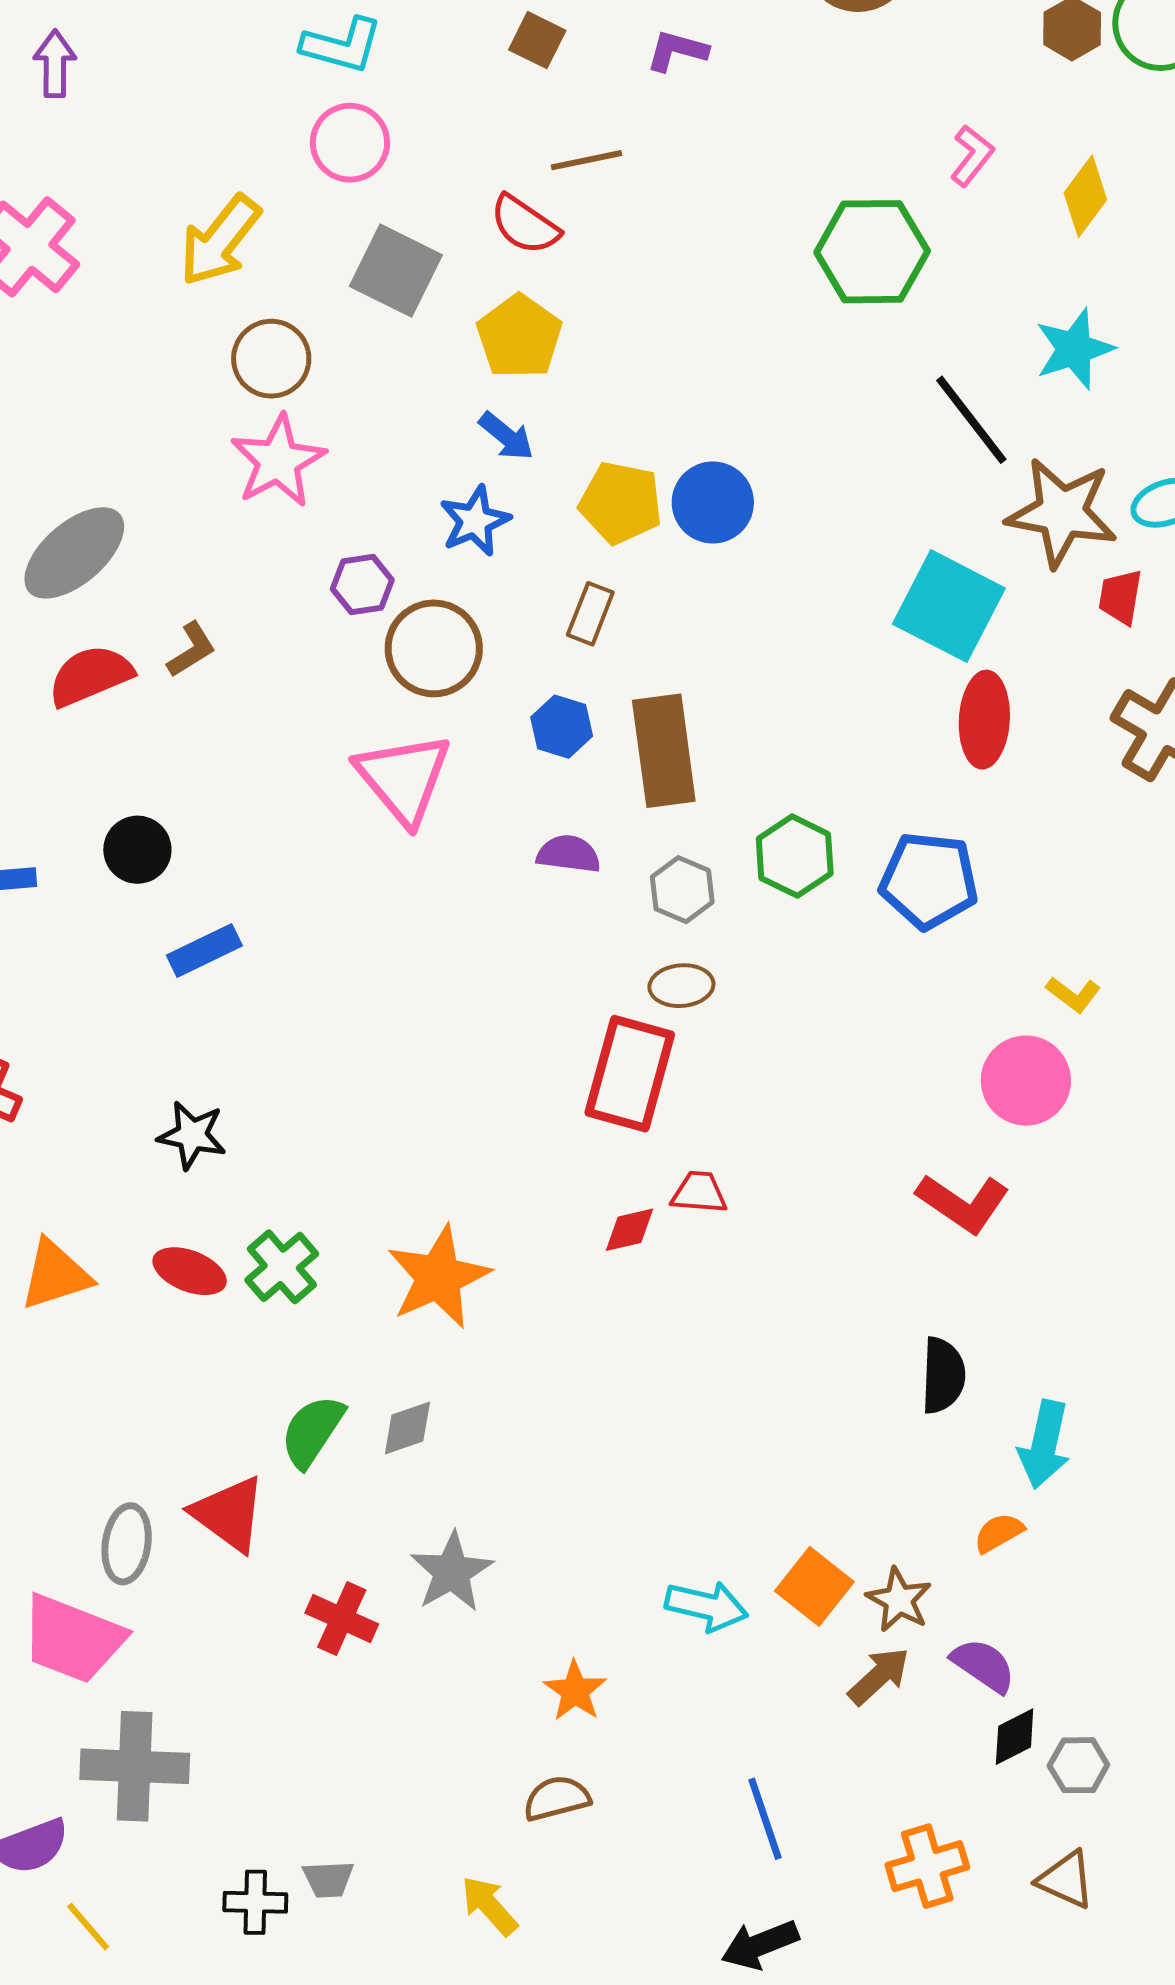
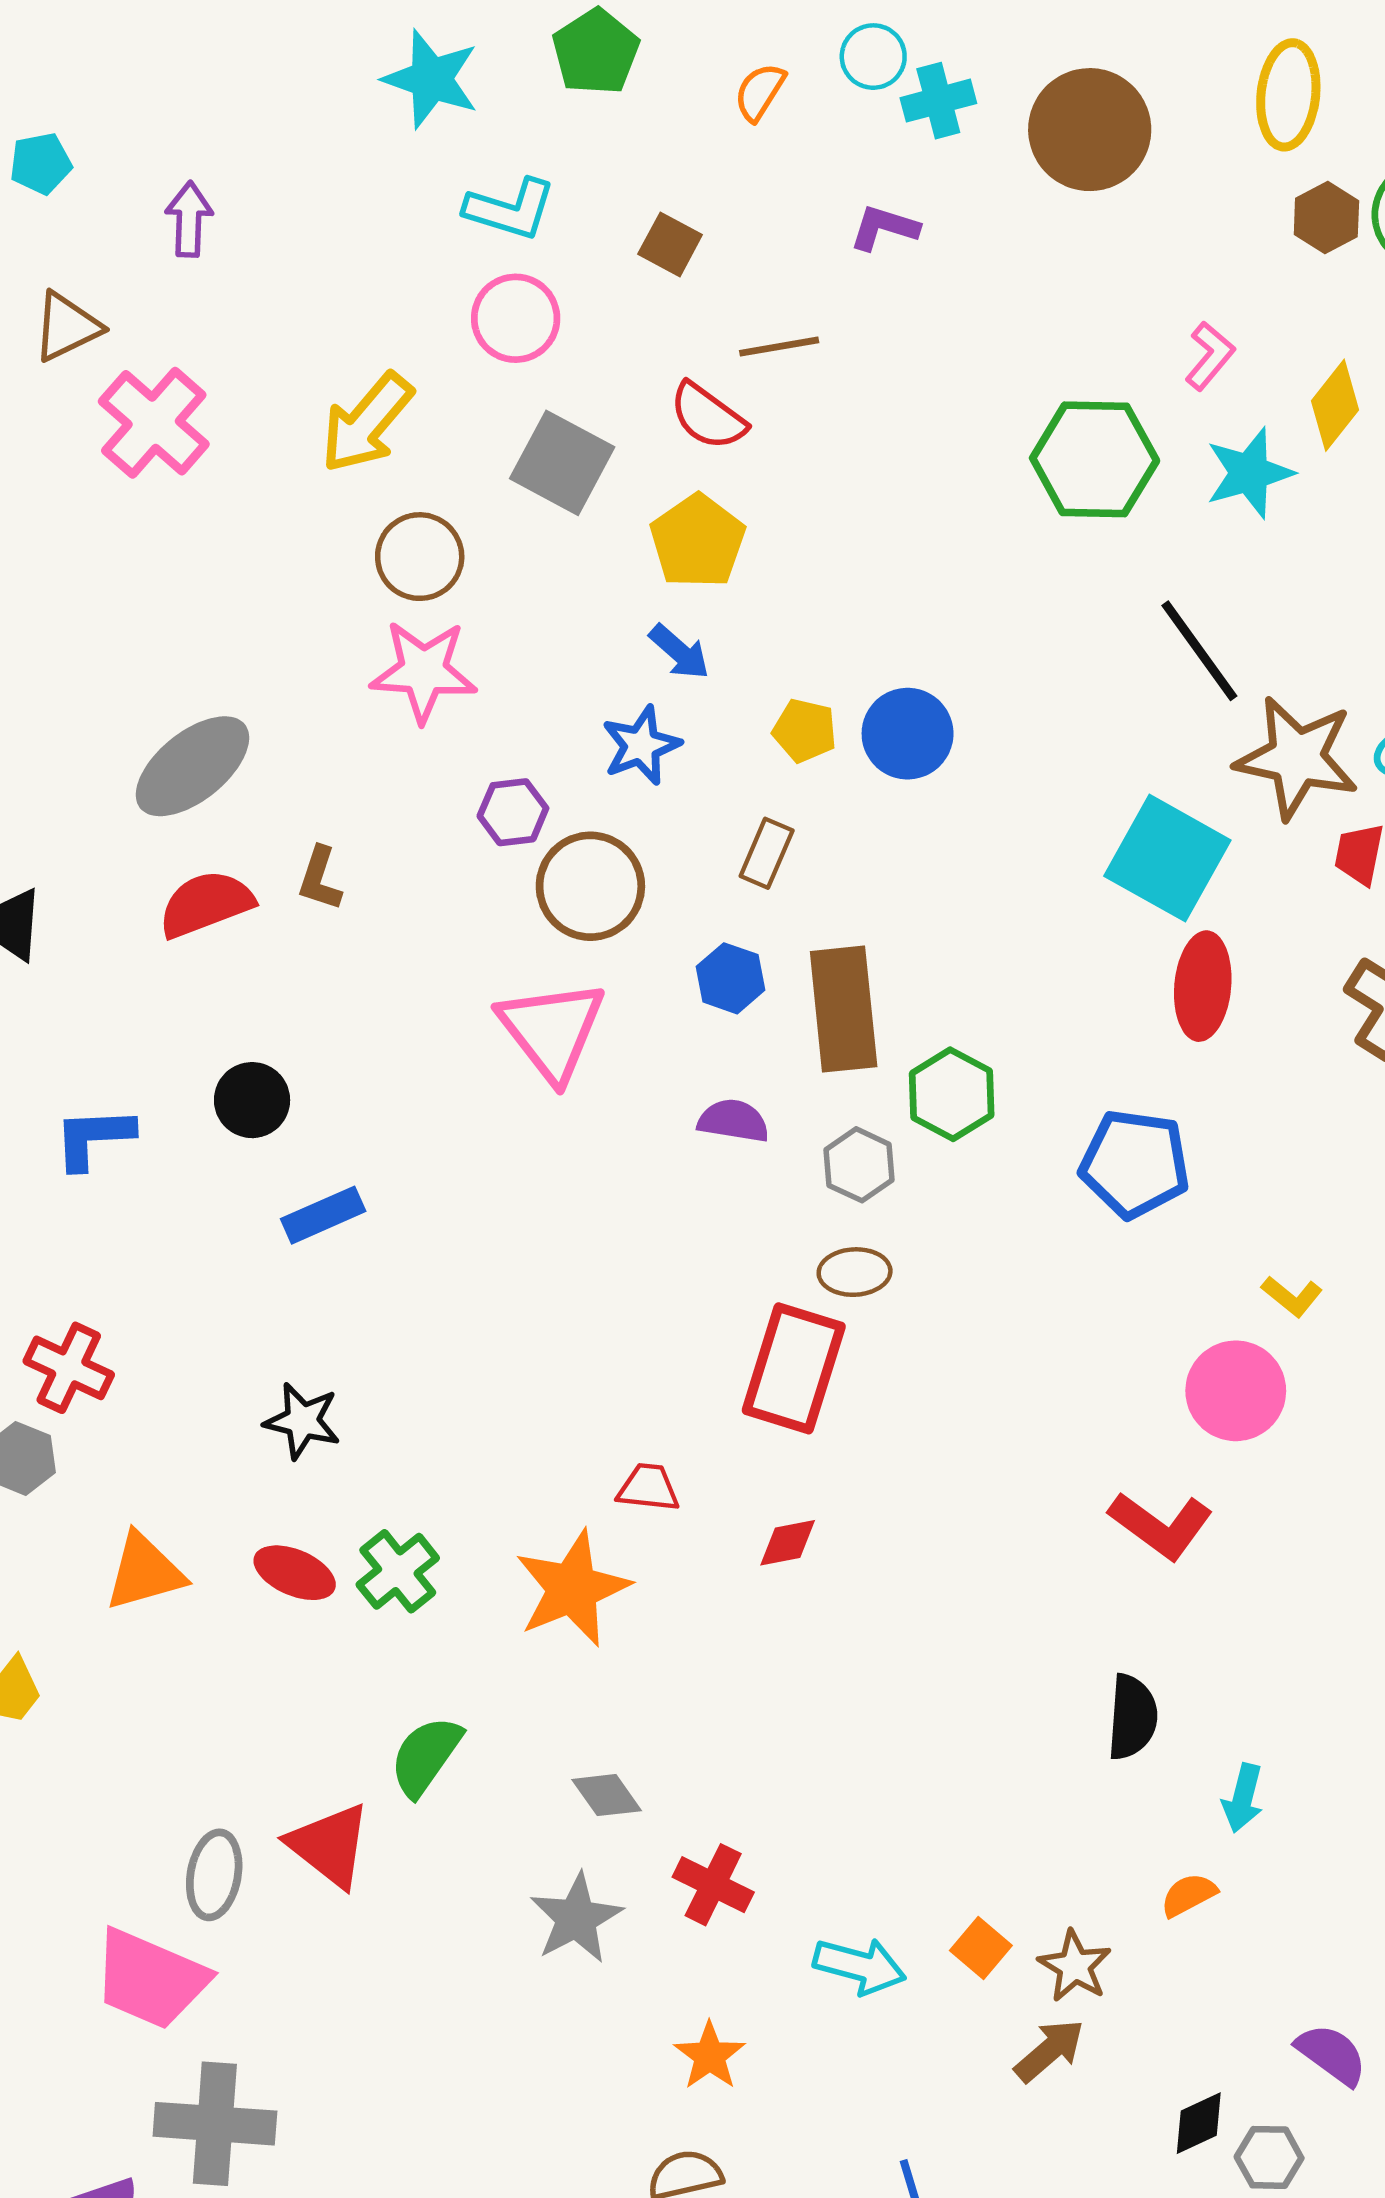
brown square: (537, 40) -> (670, 244), moved
cyan star: (1074, 349) -> (1249, 473), moved
pink star: (278, 461) -> (424, 671), turned 30
yellow pentagon: (621, 503) -> (805, 731), size x0.7
brown L-shape: (191, 650) -> (320, 879), turned 138
green hexagon: (795, 856) -> (952, 1094), moved
red trapezoid: (699, 1193) -> (648, 1488), moved
gray diamond: (407, 1428) -> (607, 1795), moved, turned 72
cyan arrow: (1044, 1445) -> (1243, 1798), size x0.7
orange square: (814, 1586) -> (981, 1948), size x0.7
red cross: (342, 1619) -> (713, 1885), moved
purple semicircle: (983, 1665) -> (1332, 2054), moved

